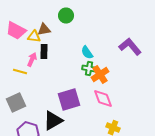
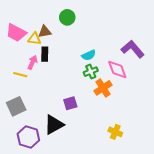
cyan semicircle: (87, 53) -> (89, 55), turned -80
green cross: (89, 69) -> (91, 72), turned -32
orange cross: (100, 75) -> (103, 88), moved
pink diamond: (103, 99) -> (117, 70), moved
purple square: (69, 100) -> (70, 103), size x0.6

